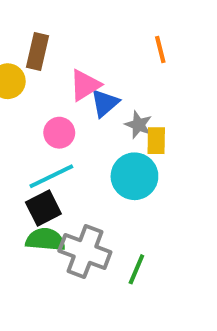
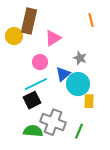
brown rectangle: (37, 51) -> (29, 21), size x1.4
blue triangle: (105, 103) -> (63, 74), moved
yellow rectangle: (156, 141) -> (89, 101), moved
green semicircle: (45, 240) -> (33, 131), moved

